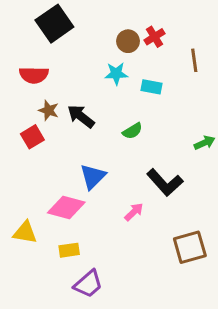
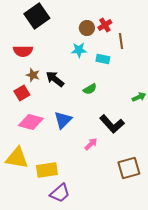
brown line: (194, 60) -> (121, 41), moved
pink diamond: (66, 207) -> (31, 122), moved
yellow triangle: (25, 232) -> (17, 158), size x1.4
yellow rectangle: (69, 250) -> (47, 170), size x1.5

